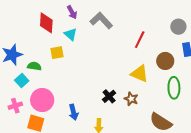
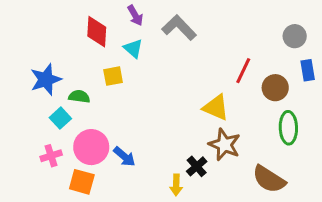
red line: (140, 40) -> (243, 71), moved
yellow triangle: (140, 74) -> (216, 107), moved
black cross: (109, 96) -> (197, 166), moved
brown star: (131, 99) -> (224, 145), size x1.5
blue arrow: (73, 112) -> (124, 157), moved, turned -35

